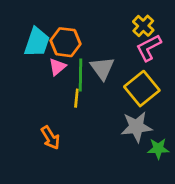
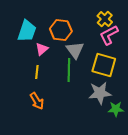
orange hexagon: (65, 42) -> (61, 30), moved
green line: (80, 75) -> (69, 70), moved
yellow square: (142, 89) -> (104, 65), turned -35
yellow line: (76, 98) -> (37, 72), moved

